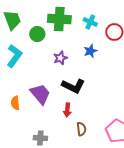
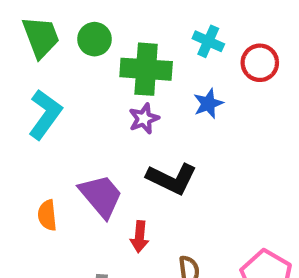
green cross: (59, 19) -> (146, 69), moved
green circle: (37, 34) -> (94, 39), moved
red arrow: (67, 110) -> (140, 237), moved

